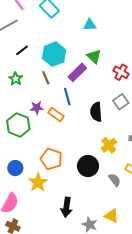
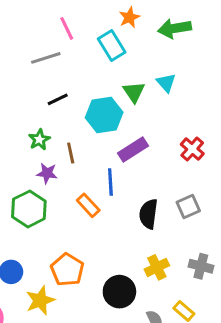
cyan triangle: (90, 25) -> (166, 83), turned 40
green triangle: (94, 57) -> (134, 92), moved
red cross: (121, 72) -> (192, 149), moved
brown line: (46, 78) -> (71, 153), moved
purple star: (37, 108) -> (47, 173), moved

